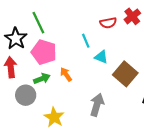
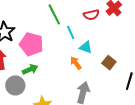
green line: (38, 23) -> (54, 14), moved
orange arrow: (66, 74) -> (76, 63), moved
brown square: (125, 74) -> (109, 63), size x0.6

